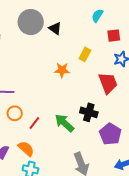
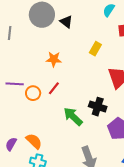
orange star: (62, 70) -> (54, 59), moved
orange circle: (15, 113) -> (33, 93), moved
red line: (34, 123) -> (54, 88), moved

